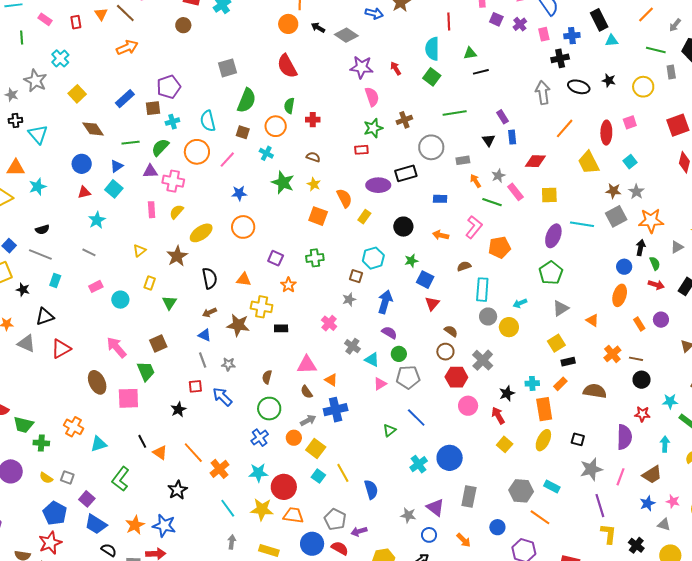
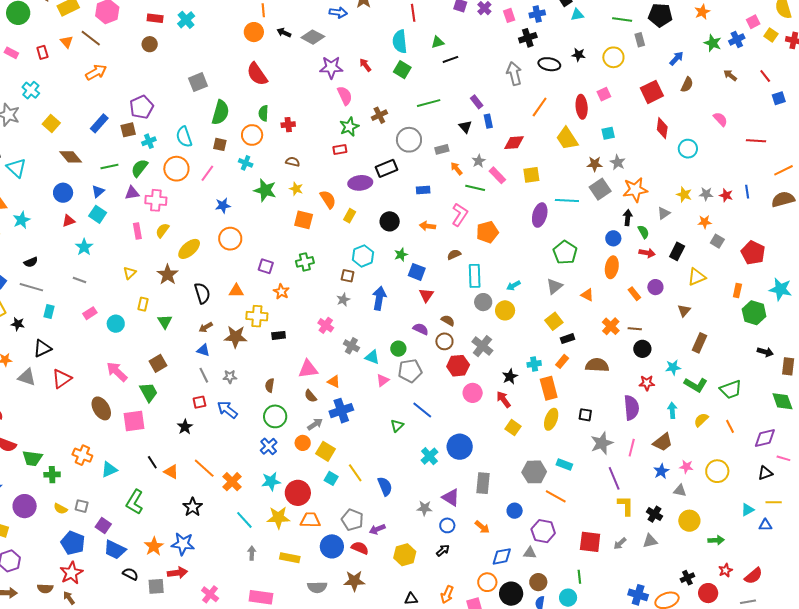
cyan square: (630, 162) -> (608, 133), turned 32
green pentagon: (551, 273) -> (565, 252), moved
purple semicircle: (389, 333) -> (421, 329), moved

